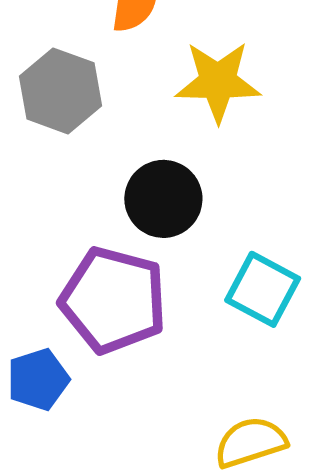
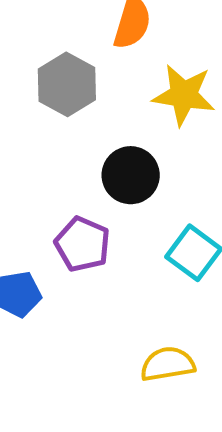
purple pentagon: (113, 300) -> (82, 244), size x0.7

